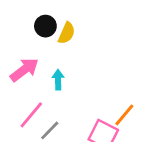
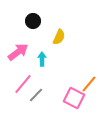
yellow semicircle: (67, 33) -> (59, 37), moved

